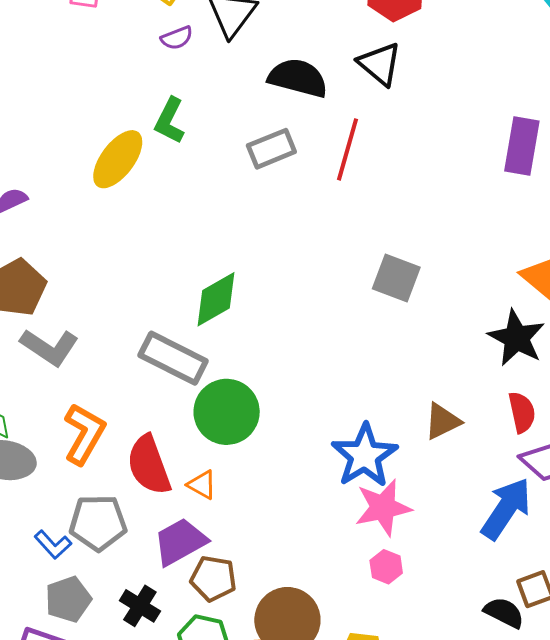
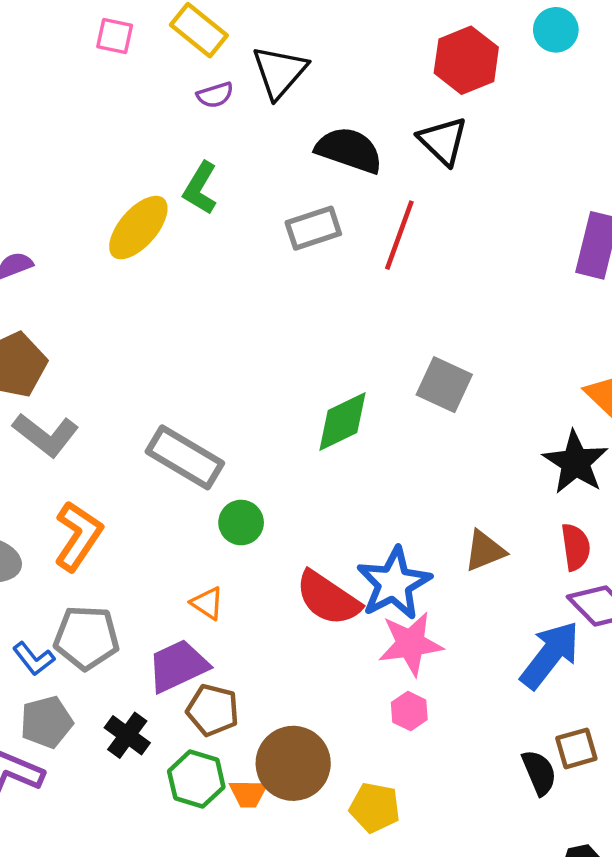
green diamond: (216, 299) -> (343, 422), moved
green circle: (227, 412) -> (241, 523), size x0.6
red semicircle: (149, 465) -> (328, 598), moved, turned -40
black semicircle: (504, 613) -> (539, 773), turned 36

